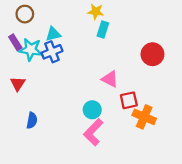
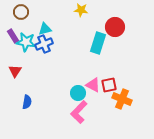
cyan rectangle: (103, 29) -> (98, 43), moved, size x1.5
red circle: (152, 54) -> (115, 27), moved
pink triangle: (110, 79) -> (93, 85), moved

